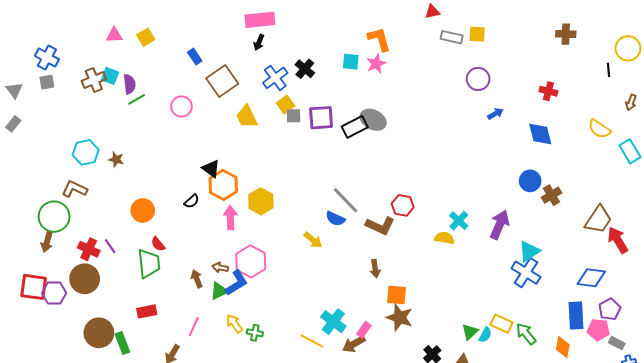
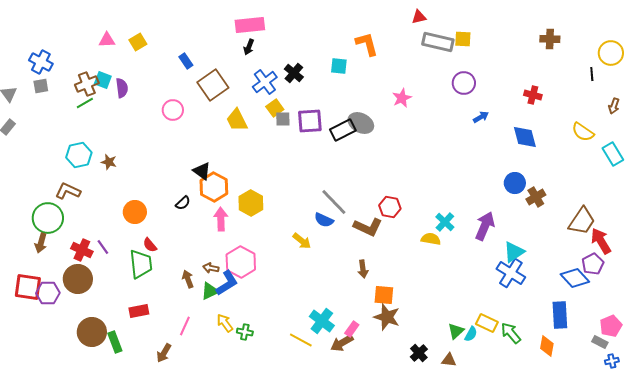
gray rectangle: (452, 37) -> (438, 42), size x1.4
pink star: (376, 64) -> (402, 98), moved
green line: (137, 99) -> (85, 103), moved
blue diamond: (591, 278) -> (575, 278), turned 40
purple pentagon: (610, 309) -> (593, 264), moved
pink pentagon: (598, 330) -> (611, 326), moved, turned -30

